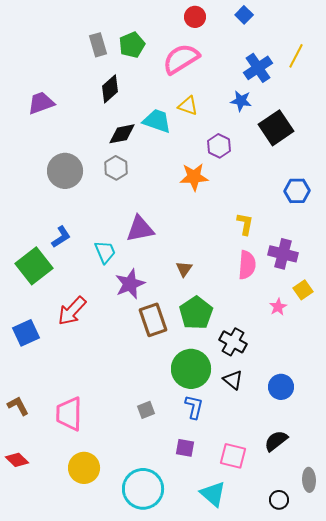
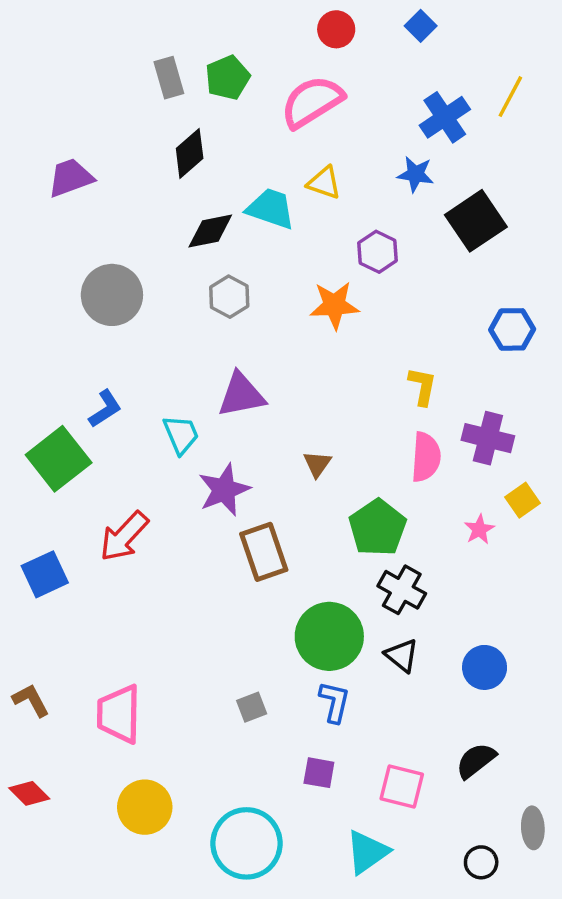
gray hexagon: (116, 168) -> (229, 297), moved
green pentagon: (196, 313) -> (378, 528), moved
cyan triangle: (213, 494) -> (367, 852), turned 44

